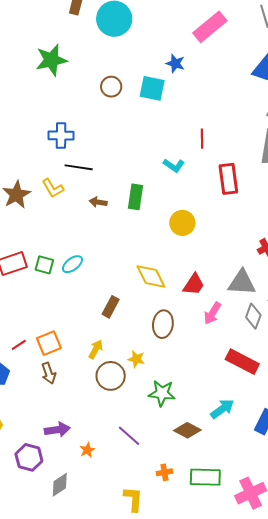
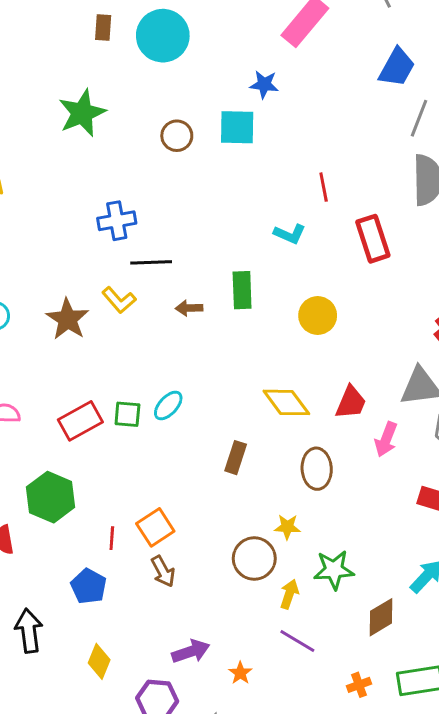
red line: (19, 345) -> (112, 538), turned -42
yellow arrow: (96, 349) -> (289, 594), moved
brown diamond: (187, 430) -> (381, 617), turned -48

